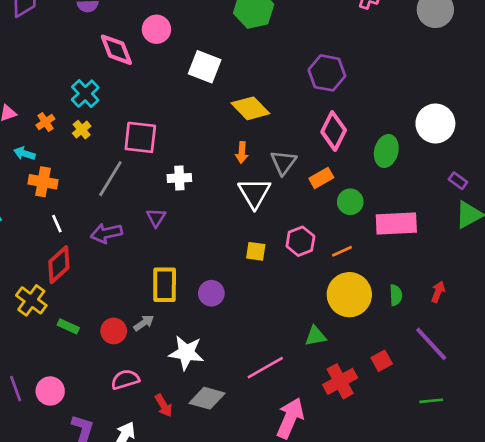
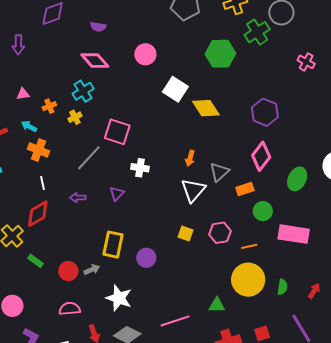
pink diamond: (116, 50) -> (95, 61), moved, turned -32
yellow diamond: (250, 108) -> (206, 108), moved
purple arrow: (106, 233) -> (78, 198), size x0.7

